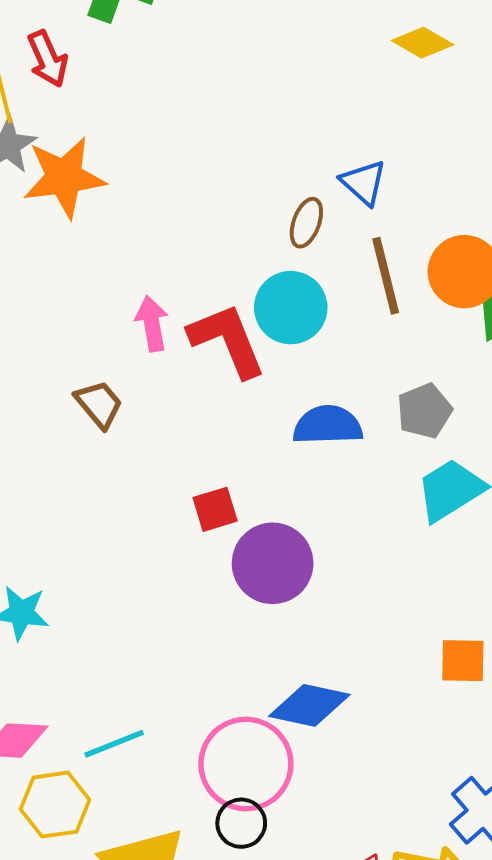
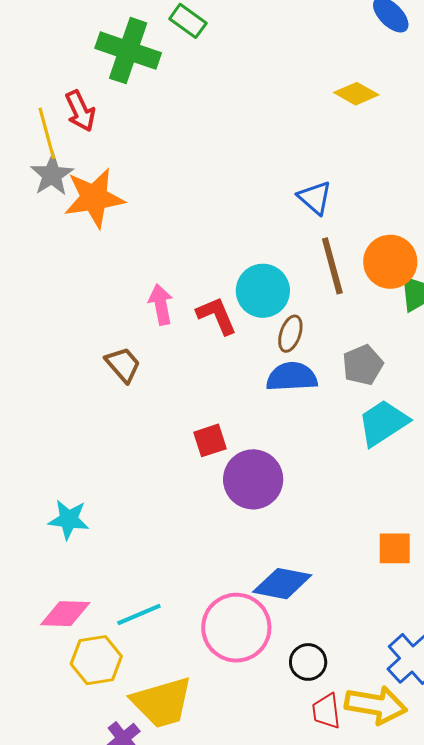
brown ellipse: (306, 223) -> (290, 334), moved
red L-shape: (227, 340) -> (217, 316), size x0.7
black circle: (241, 823) -> (308, 662), moved

